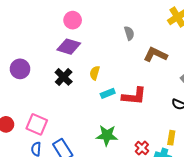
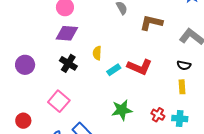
red L-shape: (134, 96) -> (140, 67), turned 30
pink square: (37, 124) -> (59, 101), moved, turned 30
yellow rectangle: (171, 138) -> (182, 87), moved

